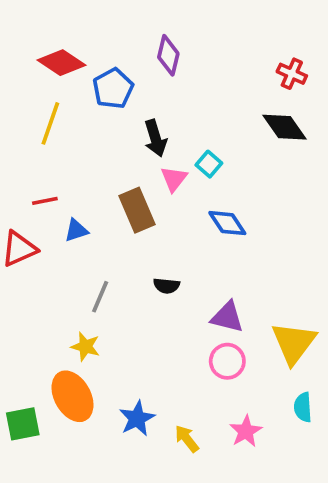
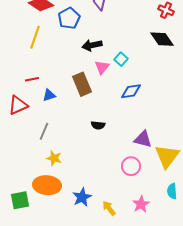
black arrow: (155, 138) -> (92, 45), turned 96
blue diamond: (227, 223) -> (131, 91), turned -65
gray line: (100, 297) -> (44, 131), moved
purple triangle: (227, 317) -> (143, 139), moved
orange ellipse: (72, 396) -> (47, 185), turned -56

